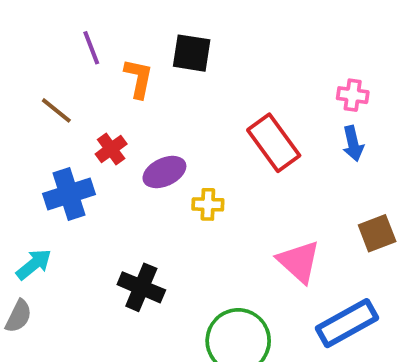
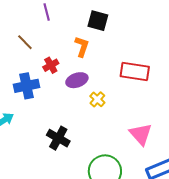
orange L-shape: (139, 78) -> (82, 47), moved
red rectangle: (274, 143) -> (135, 72), turned -52
yellow cross: (208, 204) -> (97, 99), turned 35

